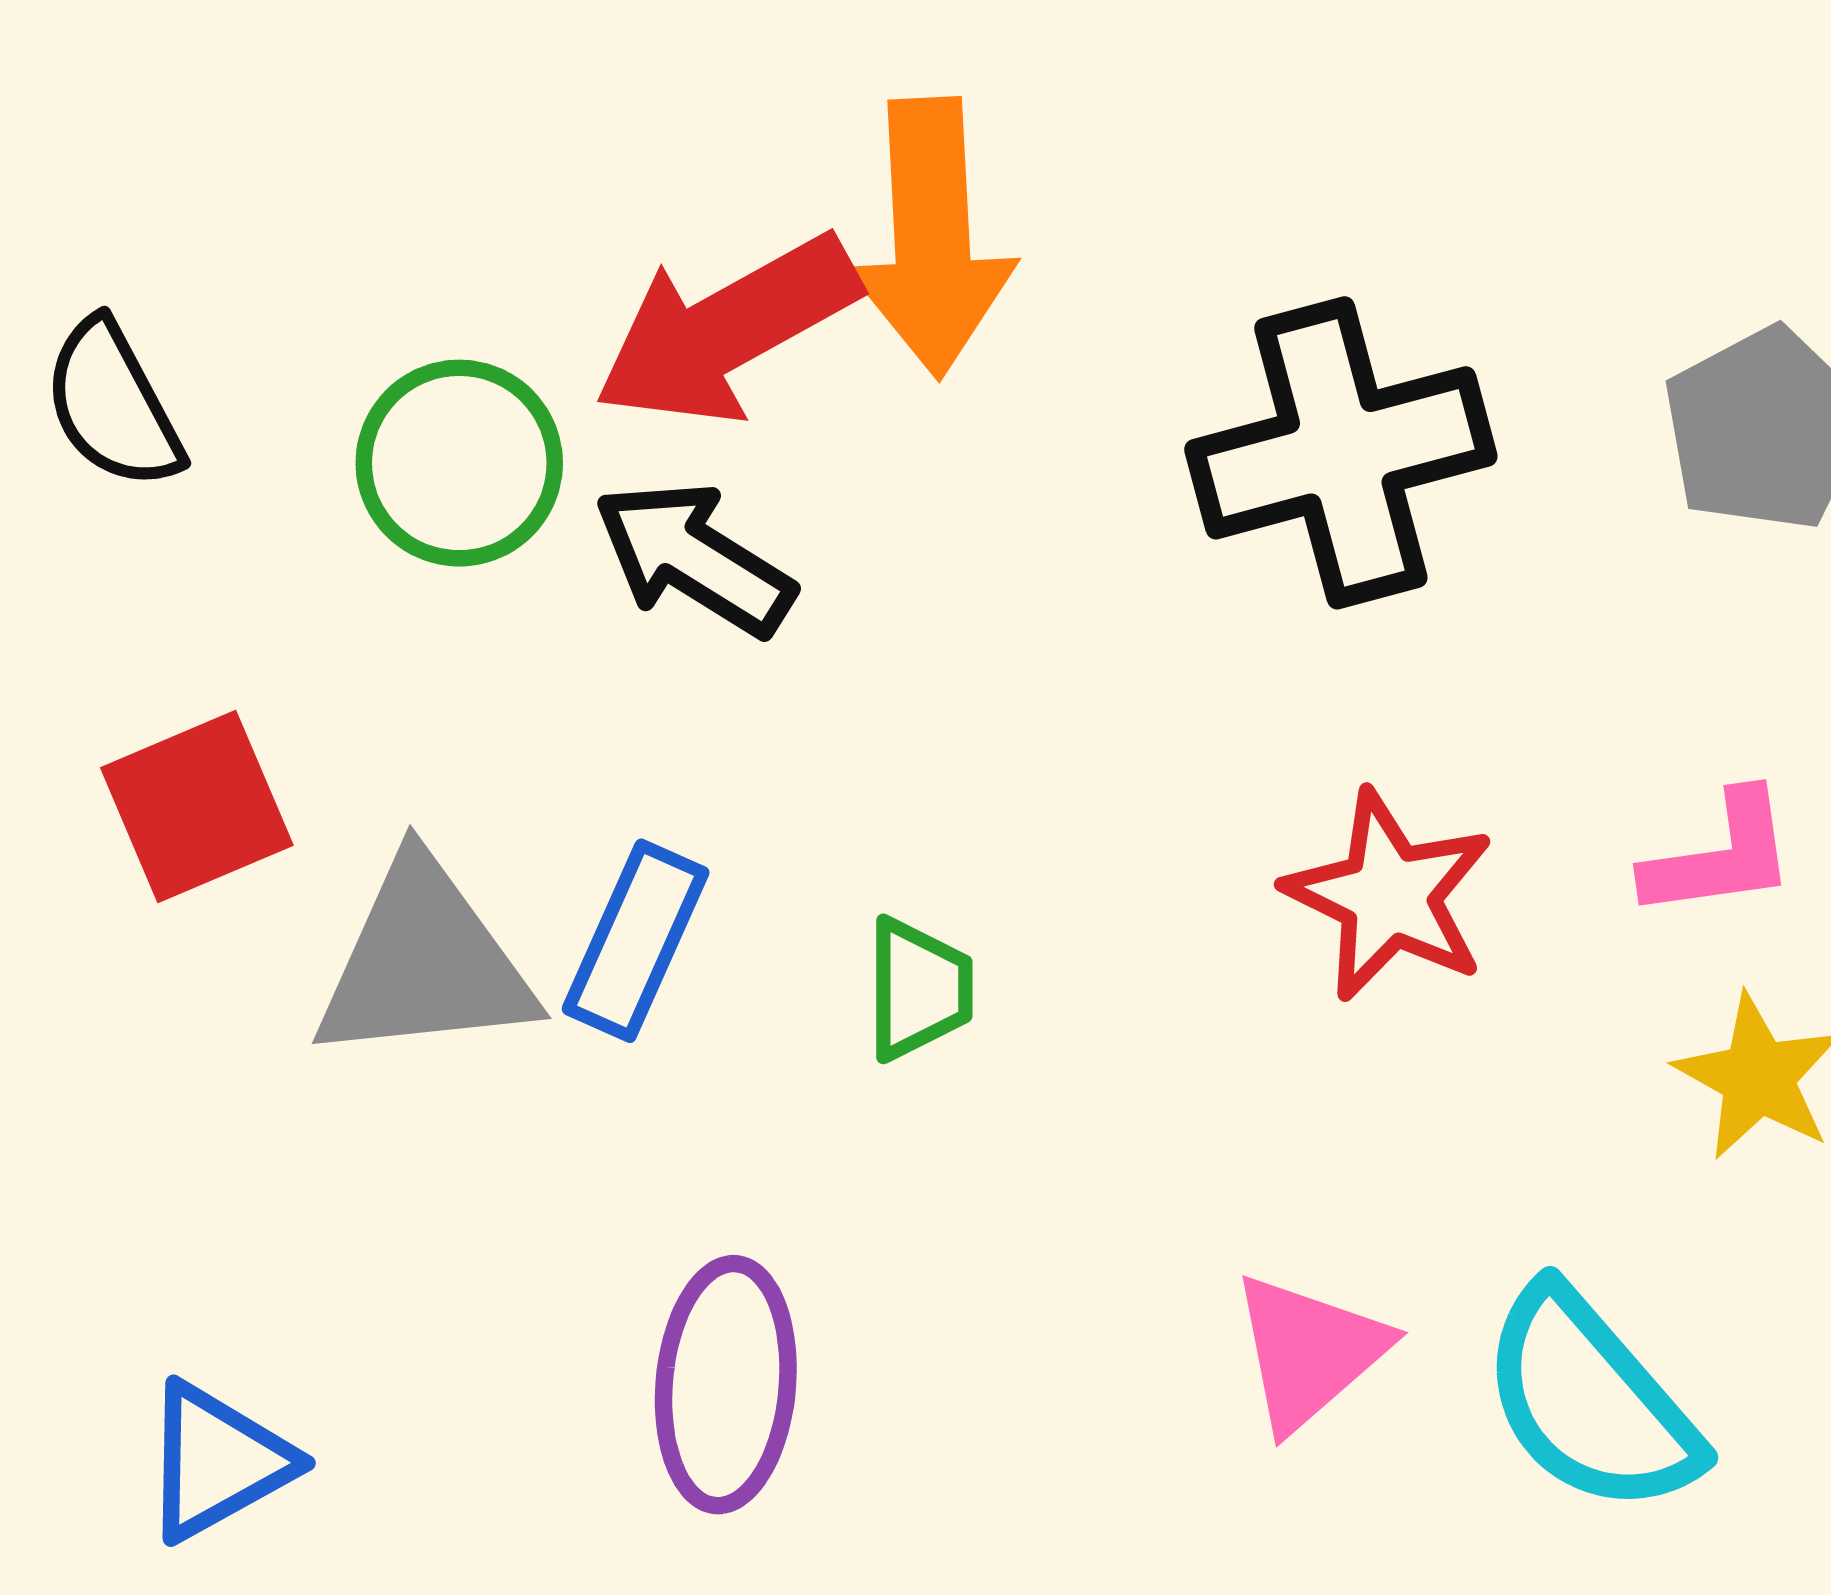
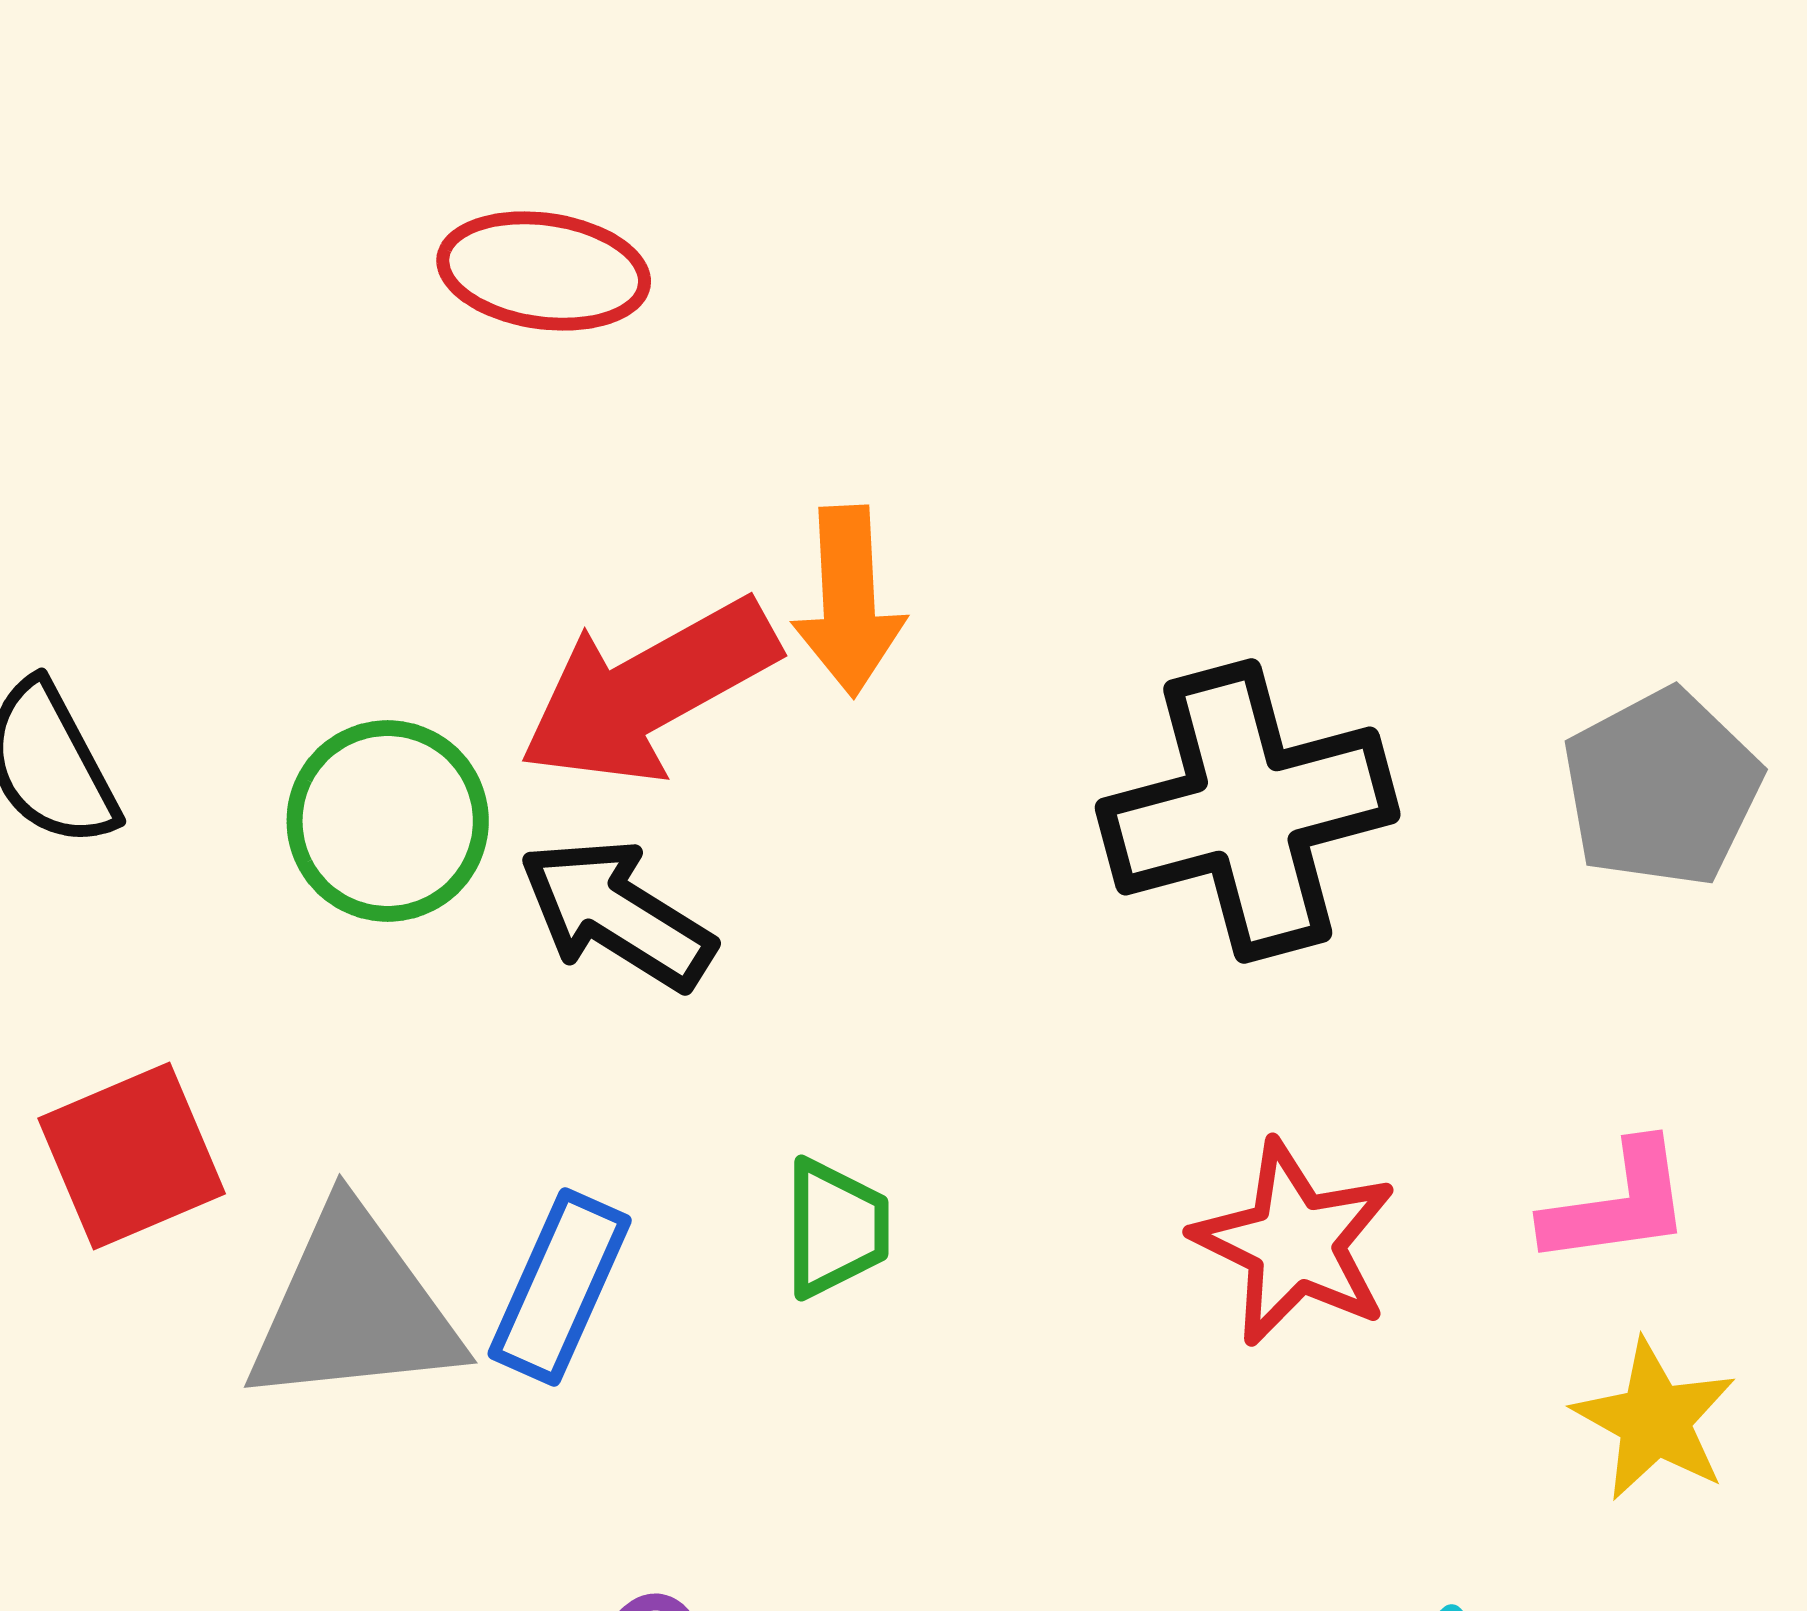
orange arrow: (932, 238) -> (849, 601), size x0.7
green trapezoid: (918, 989) -> (836, 1228), moved

